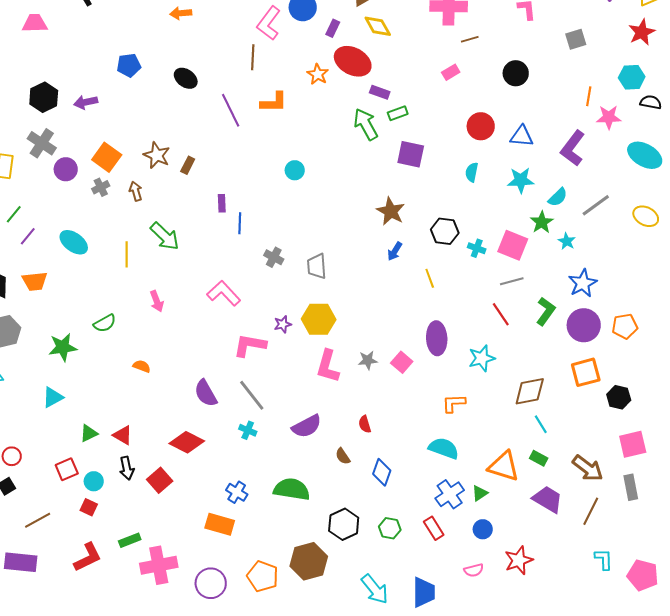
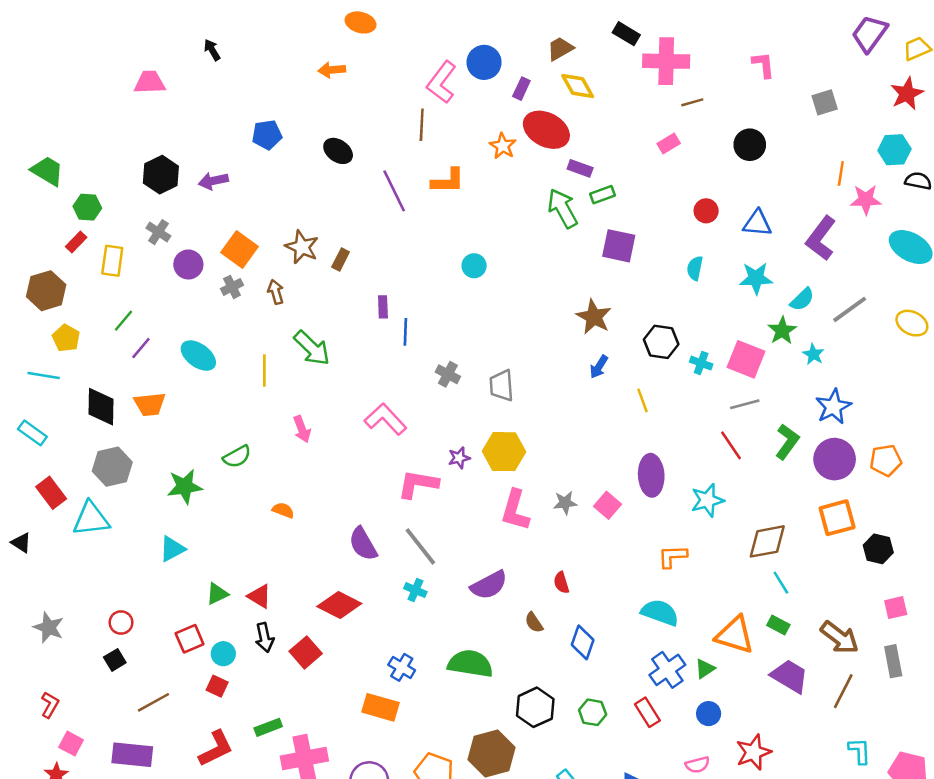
red circle: (481, 126) -> (706, 211), size x0.7
gray cross: (42, 143) -> (158, 232), size x0.7
pink square: (633, 444) -> (896, 608), size x0.7

